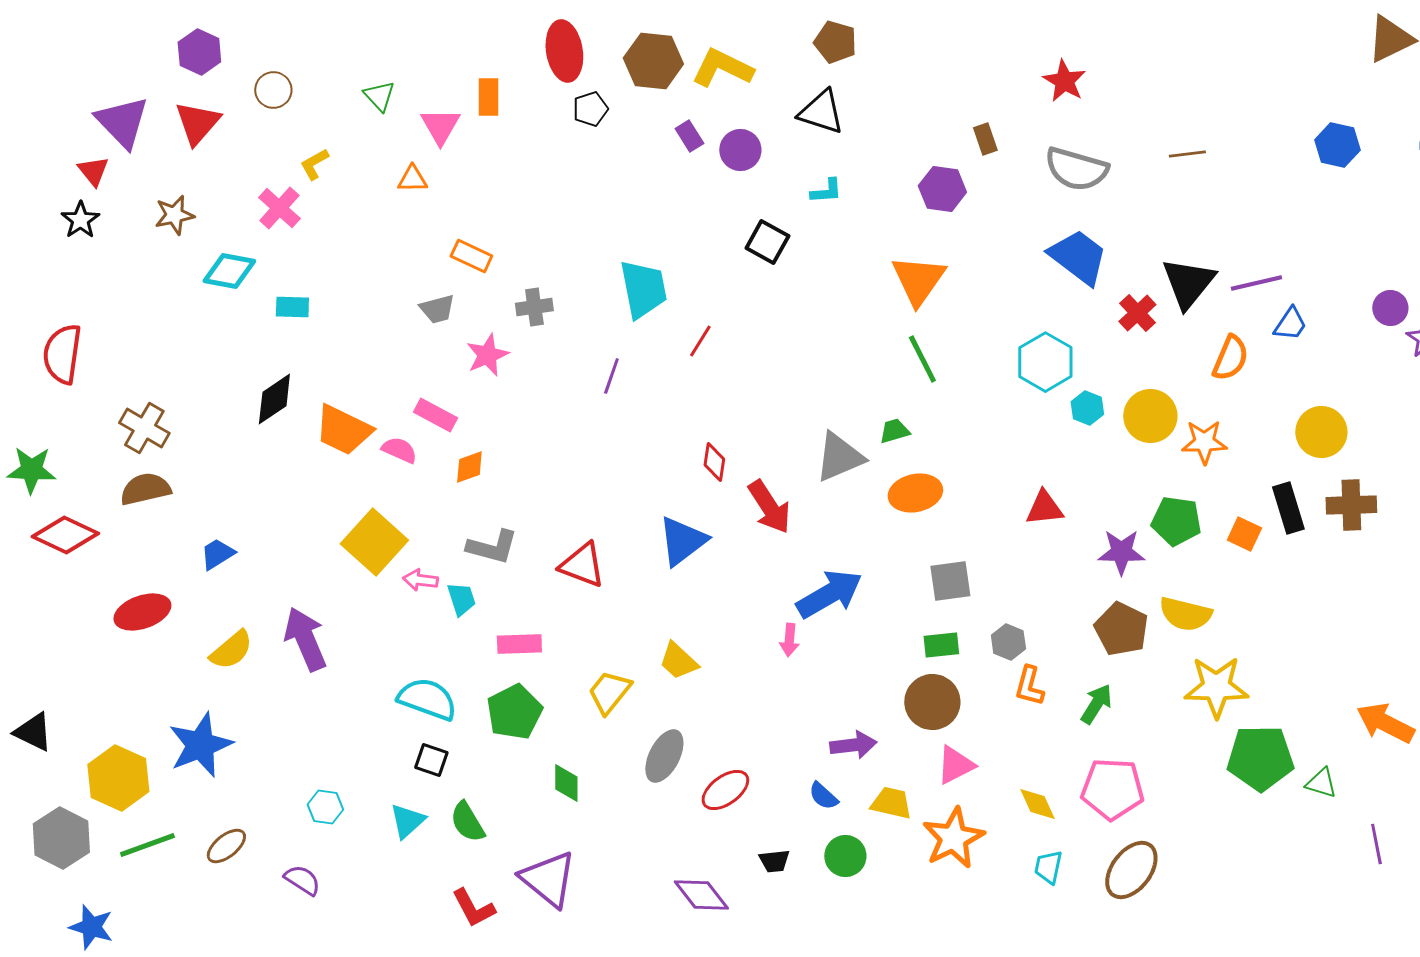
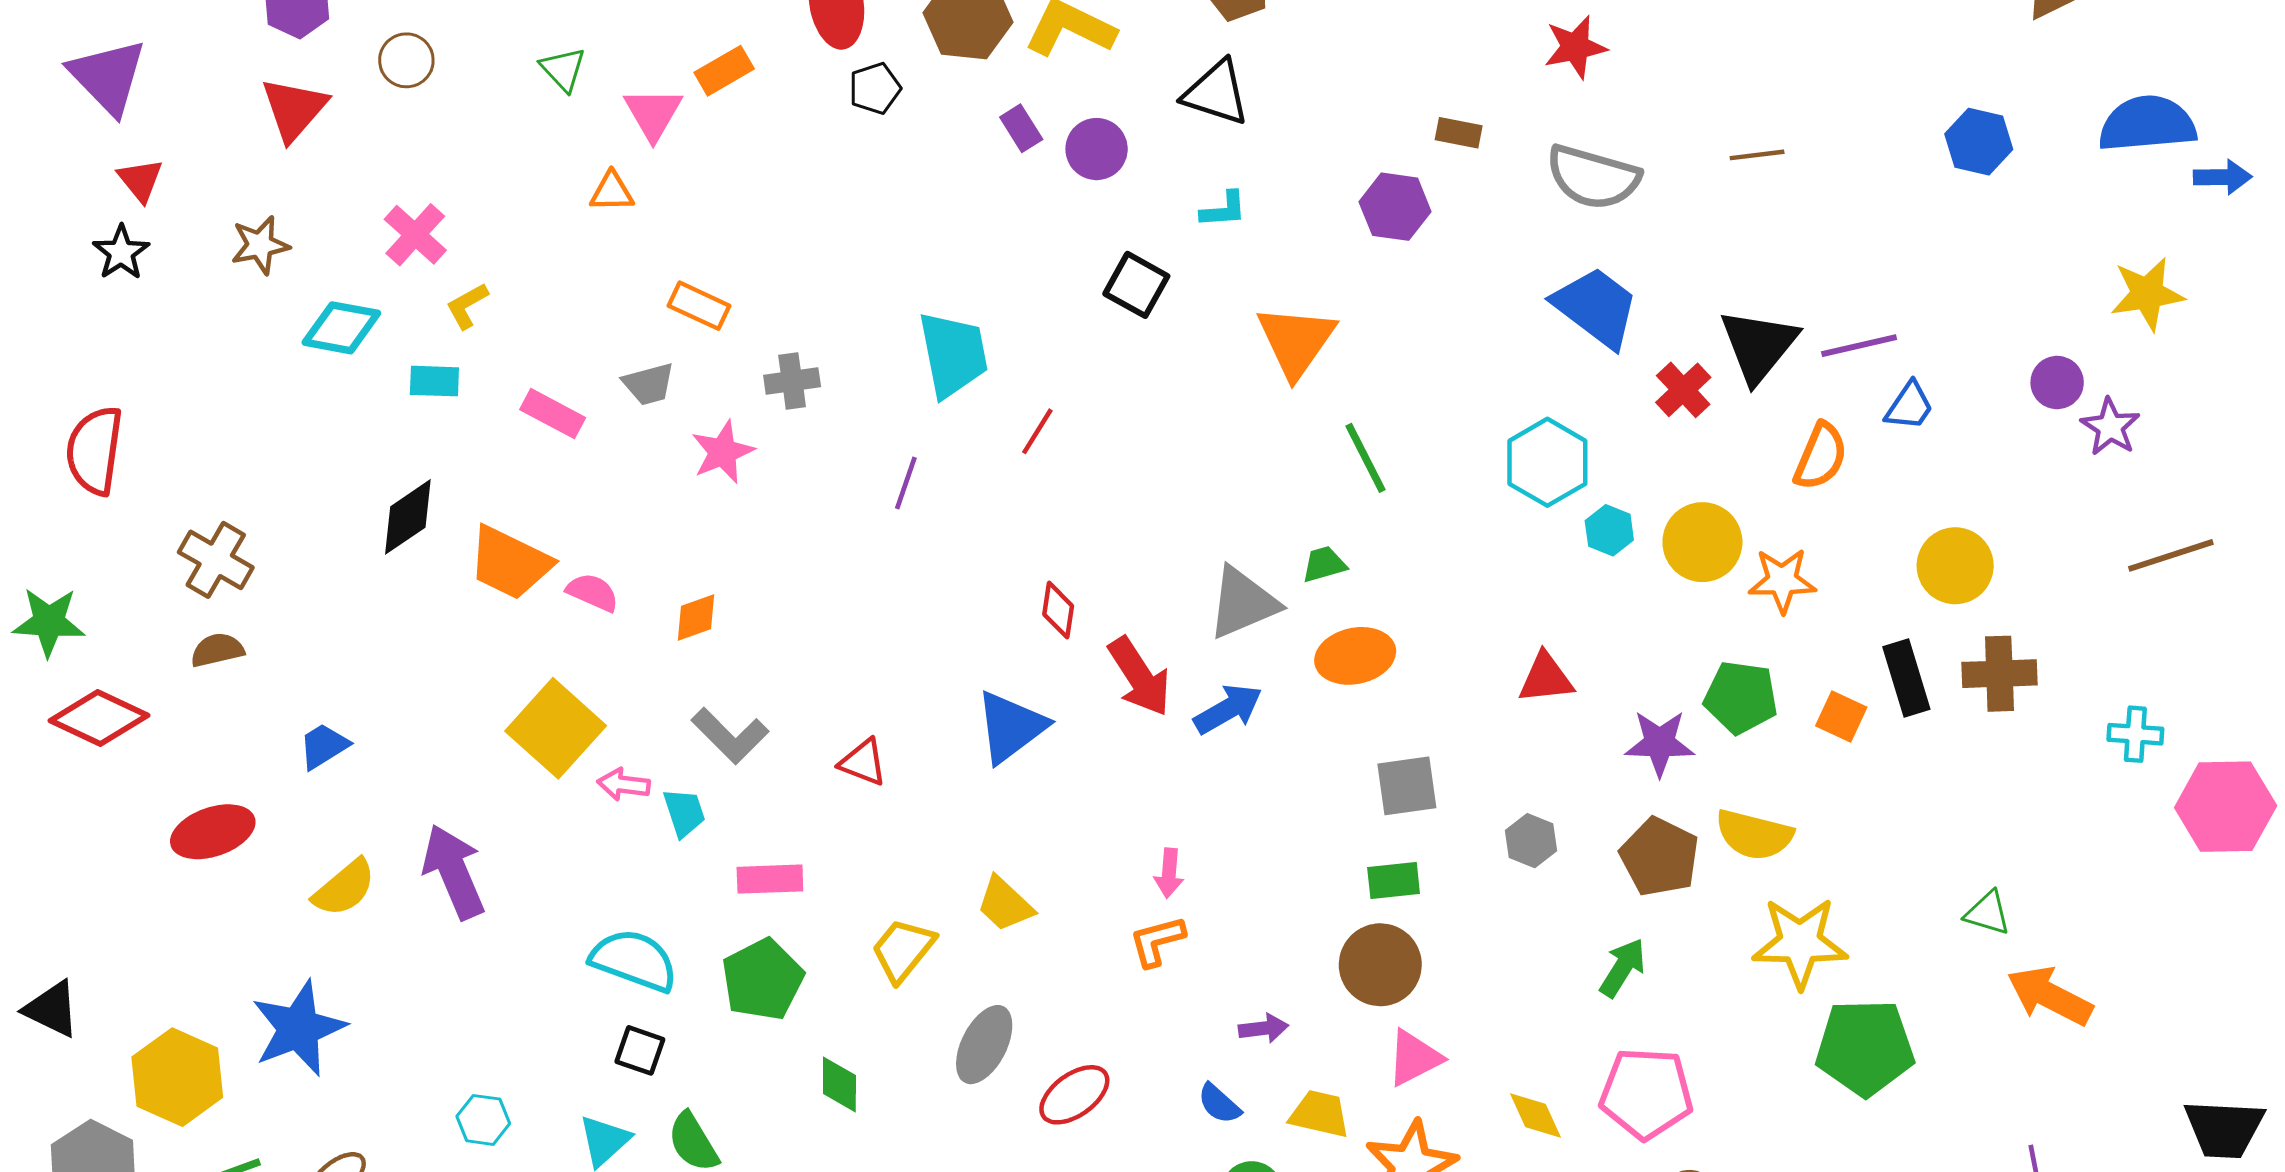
red star: (1064, 81) -> (1575, 47), turned 30
orange rectangle: (488, 97) -> (724, 71), turned 60
purple triangle: (122, 122) -> (108, 77), moved
brown rectangle: (985, 139) -> (1459, 133), turned -60
yellow L-shape: (314, 164) -> (467, 306), moved
orange triangle: (918, 280) -> (1296, 341), moved
pink rectangle: (435, 415) -> (553, 414), moved
brown semicircle: (145, 489) -> (217, 650), size x0.7
gray L-shape: (492, 547) -> (730, 736), turned 30
red triangle: (582, 565) -> (863, 762), size x0.7
blue arrow: (829, 594) -> (1228, 709), moved, size x0.7
gray hexagon: (1008, 642) -> (1531, 841), moved
orange L-shape: (1029, 686) -> (1157, 941), moved, turned 60
purple arrow: (853, 745) -> (1264, 1028), size x0.7
green triangle: (1321, 783) -> (1988, 913), moved

